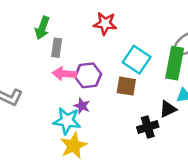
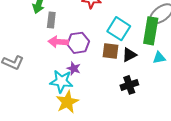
black triangle: (168, 109) -> (129, 55), moved

